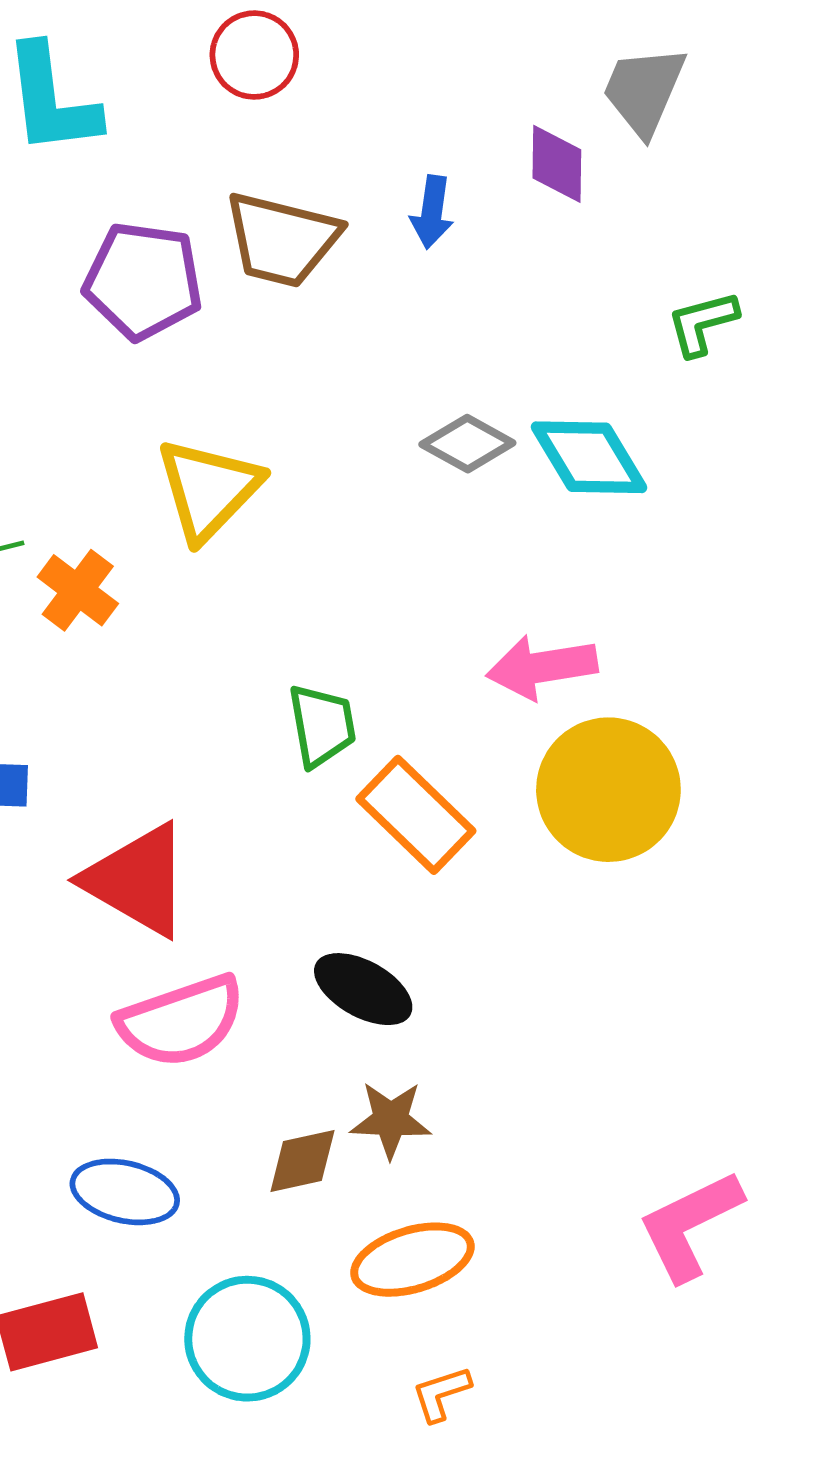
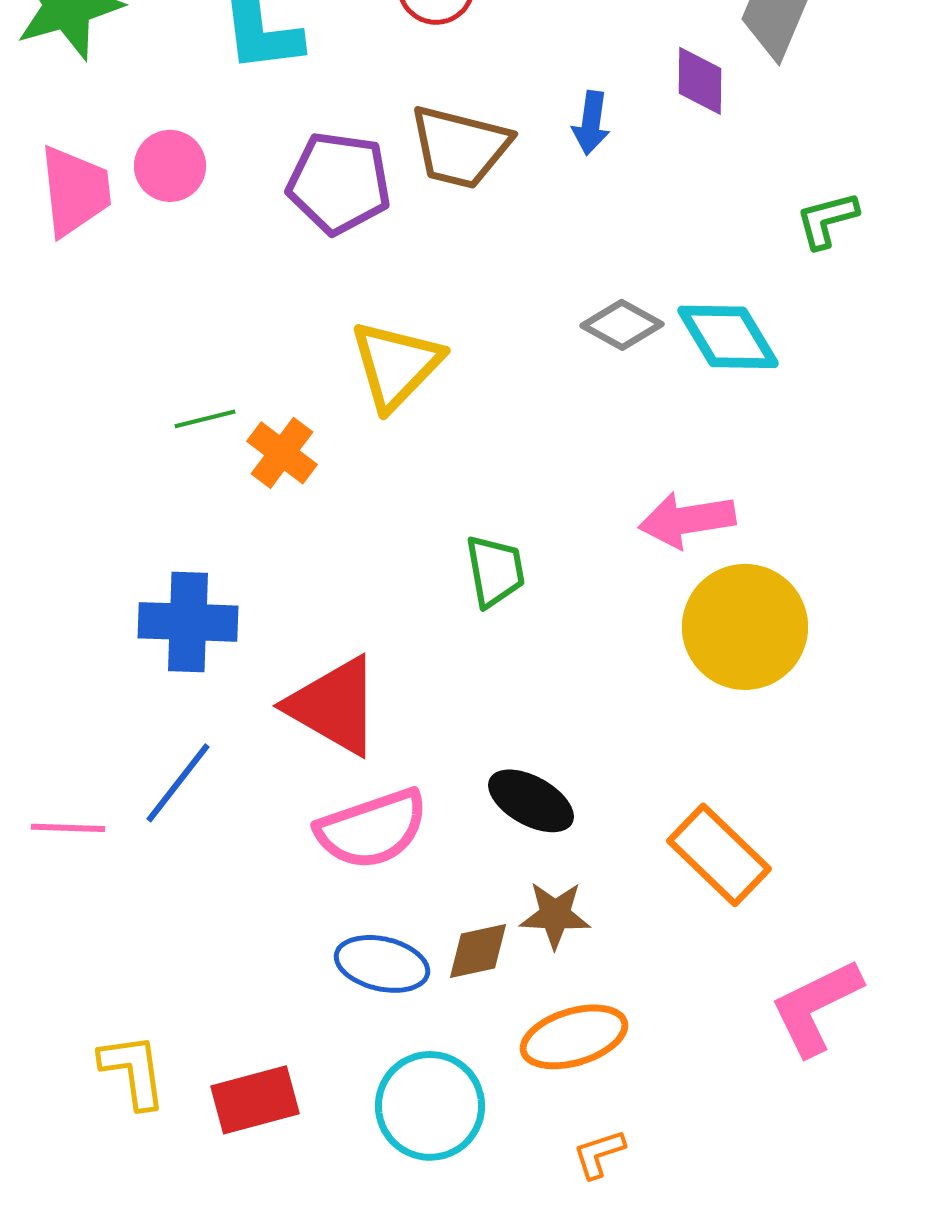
orange rectangle: (416, 815) -> (719, 855), moved
blue ellipse: (125, 1192) -> (382, 964), moved

